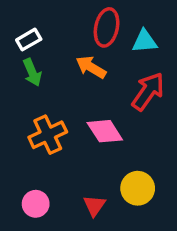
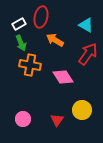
red ellipse: (107, 27) -> (41, 17), moved
cyan triangle: (145, 41) -> (86, 25), turned 35
orange cross: (48, 135) -> (30, 65), moved, turned 35

